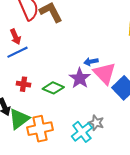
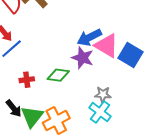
blue arrow: (91, 62) -> (89, 37), size x1.6
gray star: (96, 123) -> (103, 94), moved

